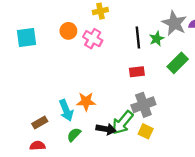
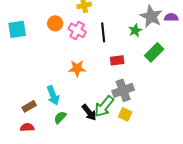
black line: (138, 38) -> (103, 32), moved
orange star: (86, 102) -> (77, 68), moved
black arrow: (106, 129) -> (89, 112), turned 42

